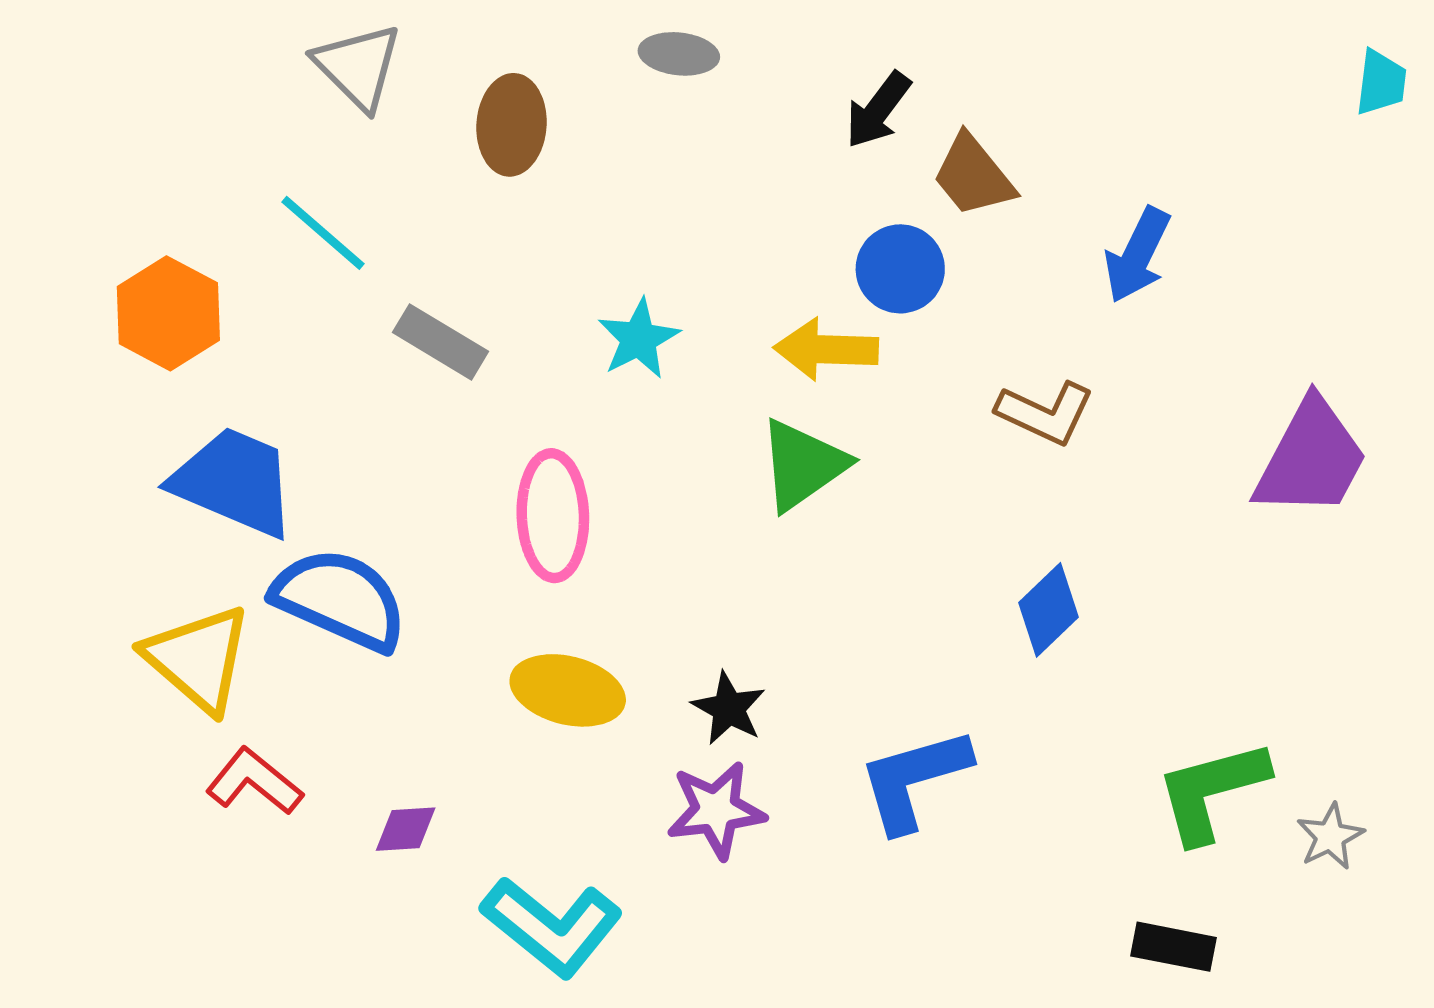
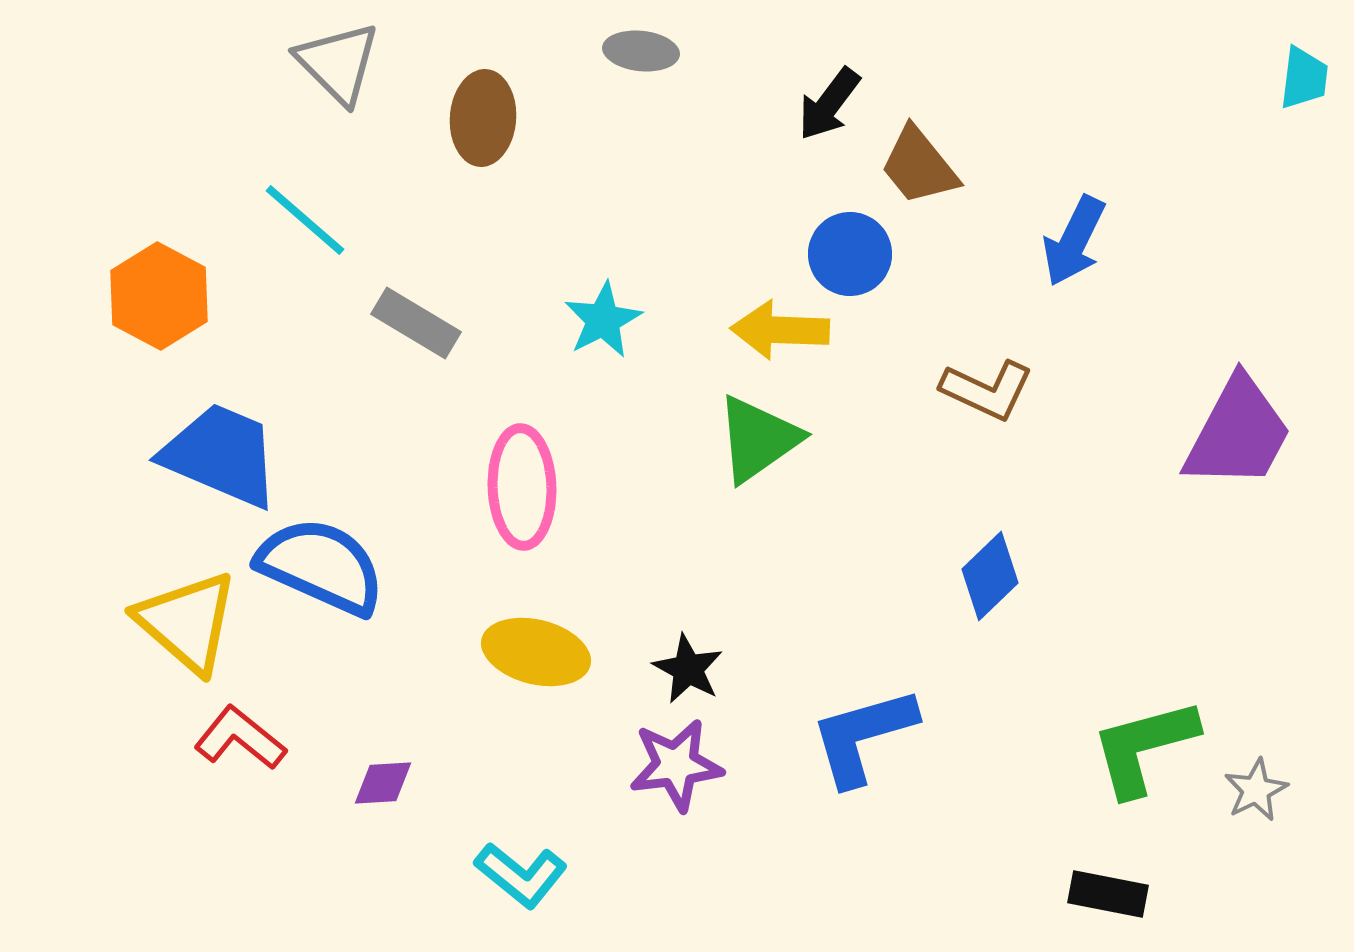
cyan L-shape: (552, 927) -> (521, 875), size x0.7

